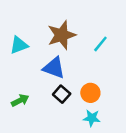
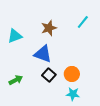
brown star: (62, 35) -> (49, 28), size x0.7
cyan line: (100, 44) -> (83, 22), moved

